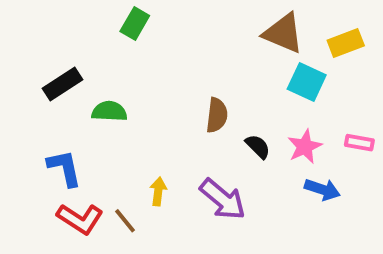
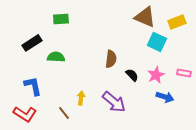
green rectangle: (135, 23) -> (61, 19), moved, turned 56
red L-shape: (80, 219) -> (25, 114), moved

